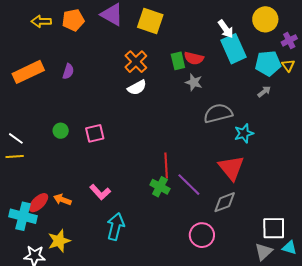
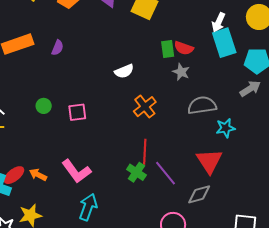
white arrow: (226, 29) -> (219, 22), turned 54
orange cross: (136, 62) -> (145, 107), moved
gray arrow: (264, 91) -> (250, 89), size x1.5
pink L-shape: (100, 192) -> (76, 171), size x1.4

